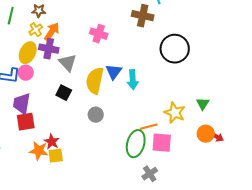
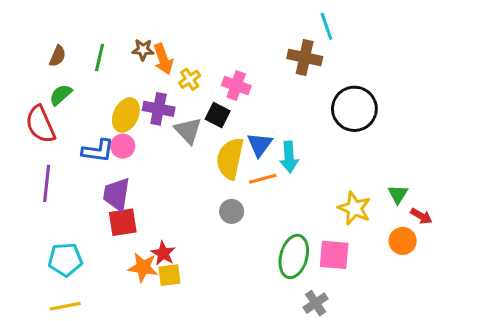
yellow cross: (36, 30) -> (190, 79), moved
orange arrow: (52, 32) -> (163, 59), moved, turned 126
black square: (64, 93) -> (218, 115), moved
orange line: (149, 127) -> (263, 179), moved
red arrow: (217, 137) -> (421, 216), moved

